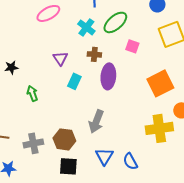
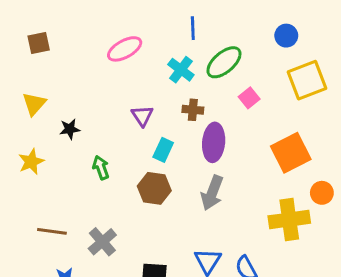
pink square: (132, 46) -> (249, 98), turned 32
gray arrow: (96, 121) -> (212, 193), moved
brown hexagon: (64, 139) -> (154, 188), moved
gray cross: (33, 143) -> (102, 242), turned -30

